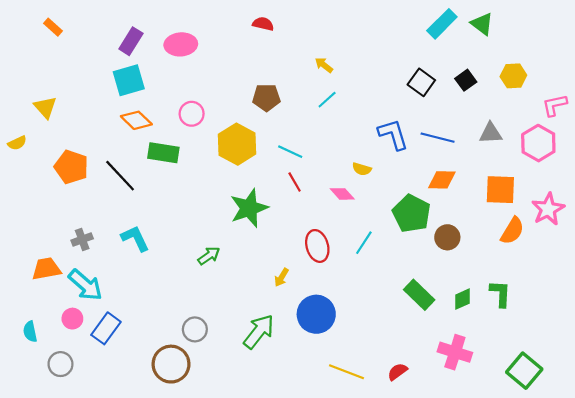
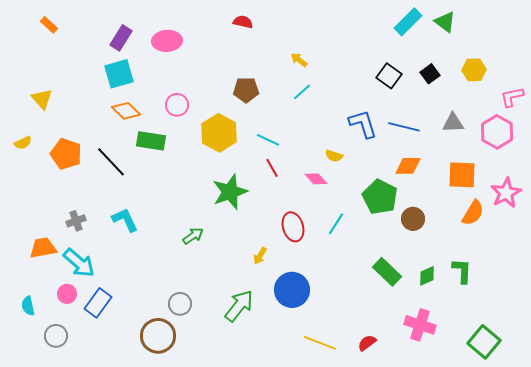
yellow semicircle: (17, 143) -> (23, 143), moved

